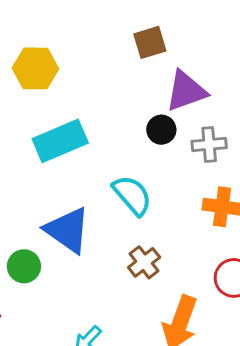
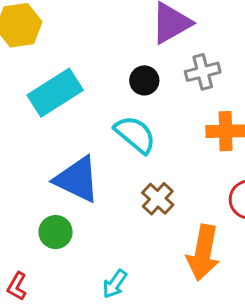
black circle: (161, 130) -> (144, 80), moved
green circle: (24, 266) -> (56, 232), moved

